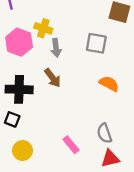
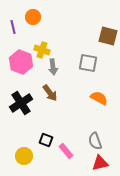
black cross: (19, 89) -> (21, 103), turned -35
black square: (12, 119) -> (46, 140), moved

